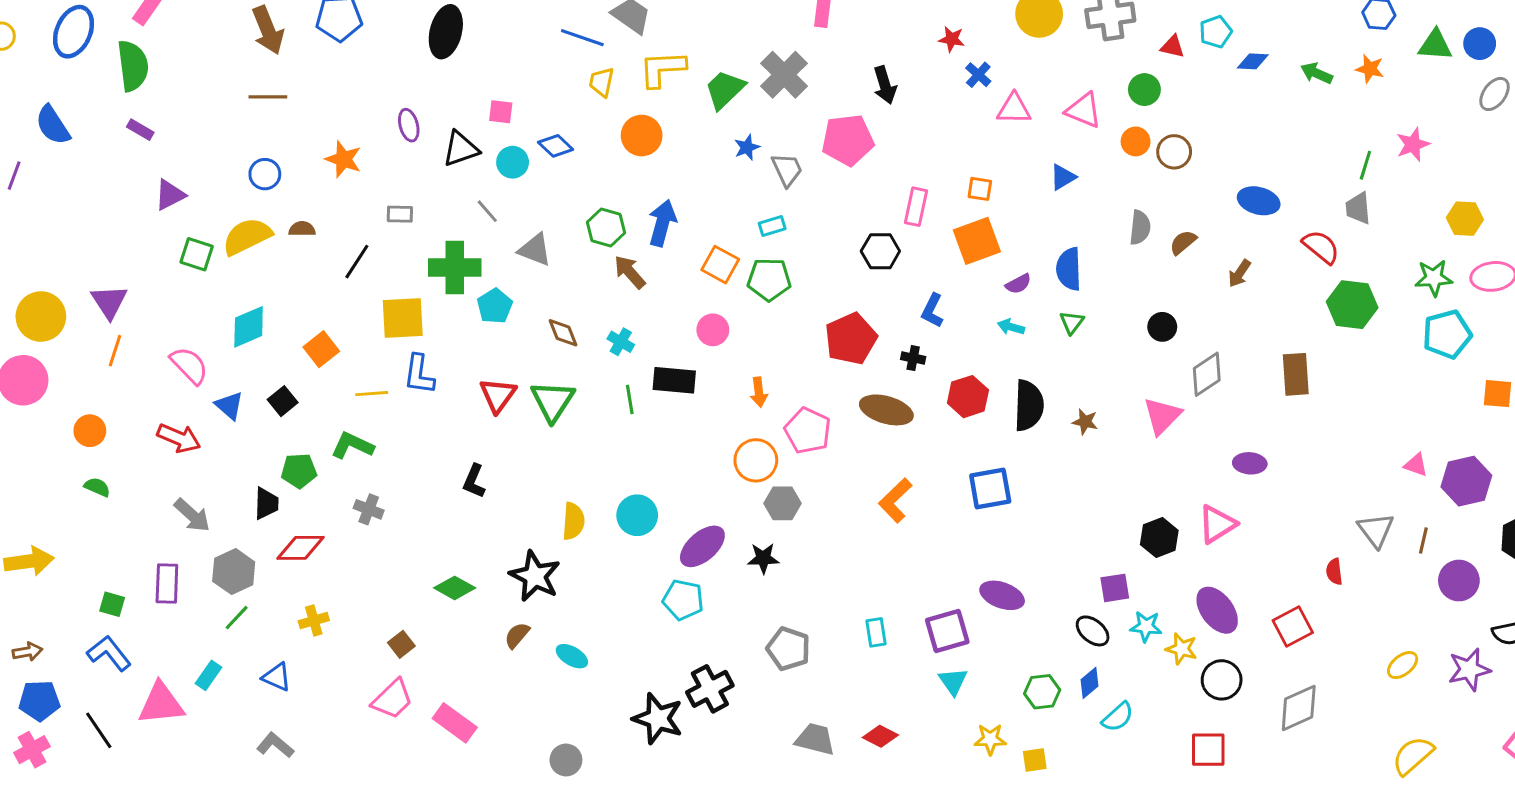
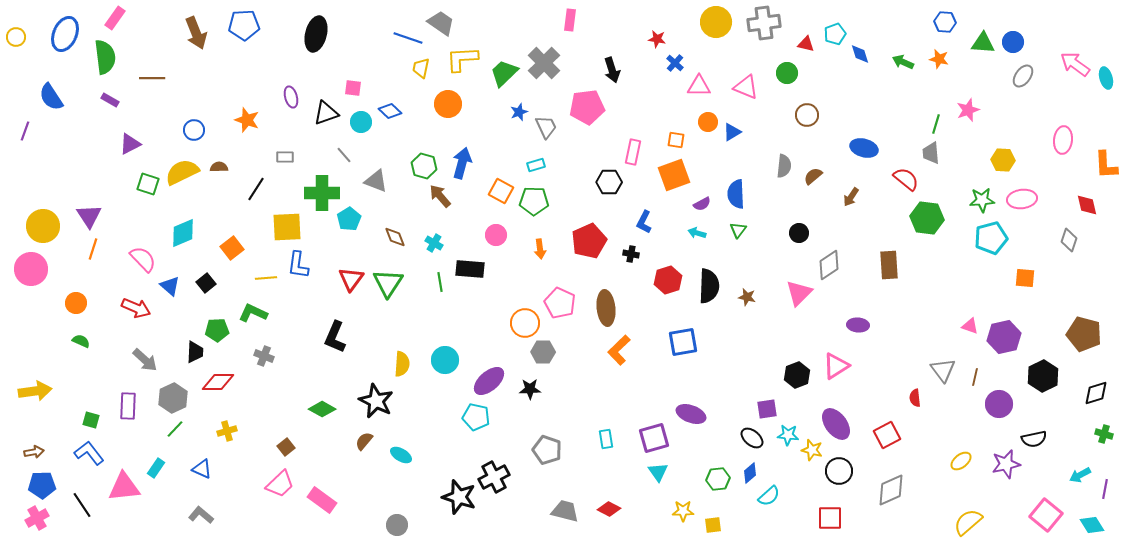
blue diamond: (1253, 61) -> (860, 54), turned 70
brown line: (268, 97) -> (152, 78), moved
orange circle: (1136, 141) -> (708, 122), moved
orange arrow: (759, 392) -> (540, 249), moved
brown ellipse: (886, 410) -> (606, 308), moved, turned 68
black L-shape: (474, 481) -> (335, 337), size x1.4

